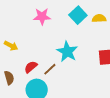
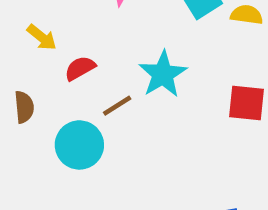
red semicircle: (31, 67) -> (80, 68), moved

